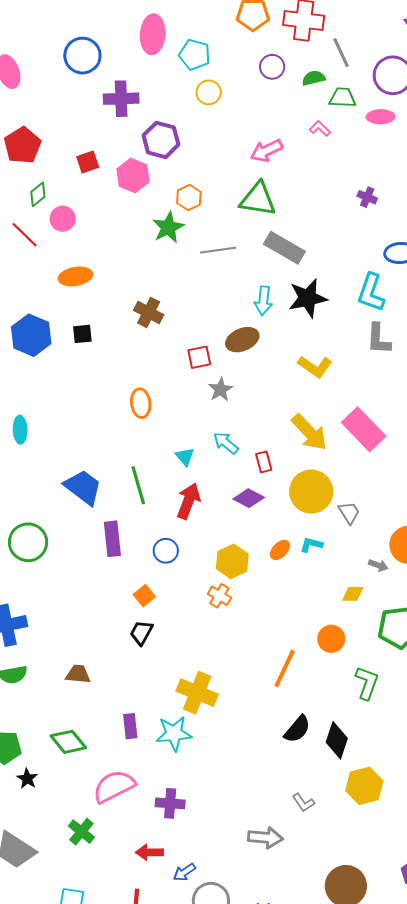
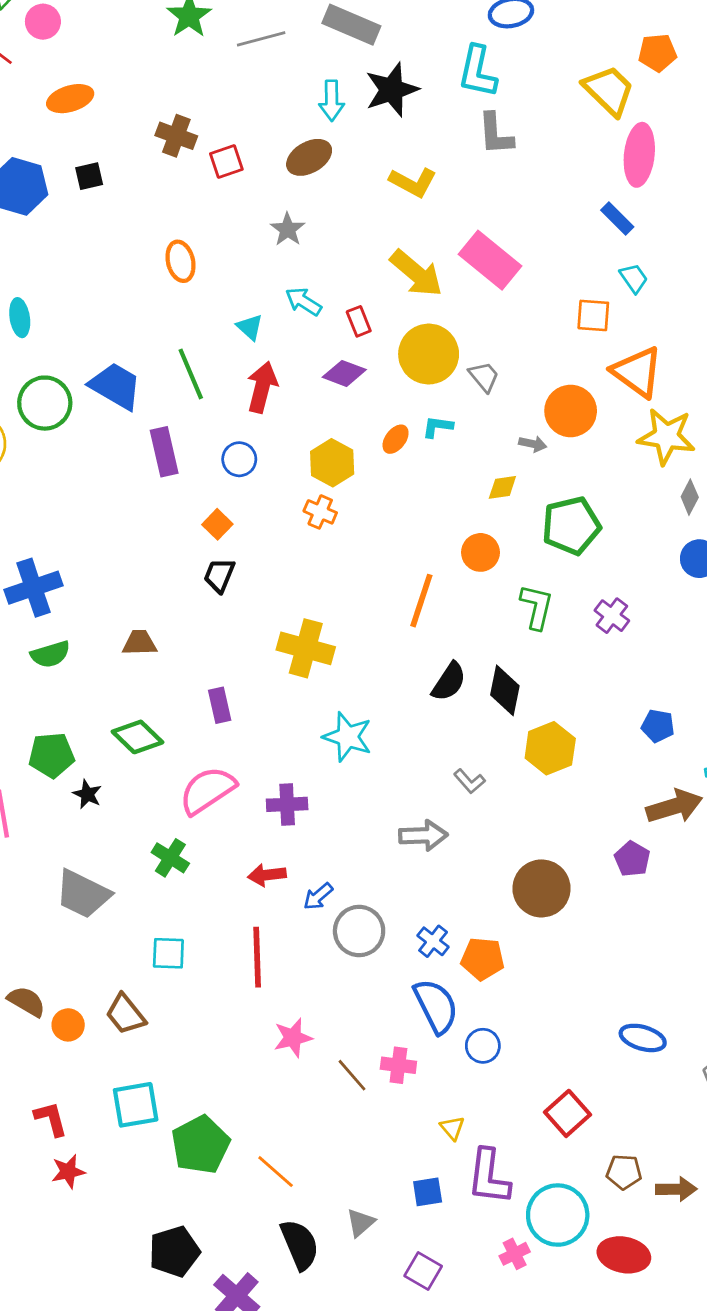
red square: (199, 357) -> (226, 161), moved
green circle: (28, 542) -> (45, 403), moved
cyan star: (174, 733) -> (348, 737), moved, turned 30

